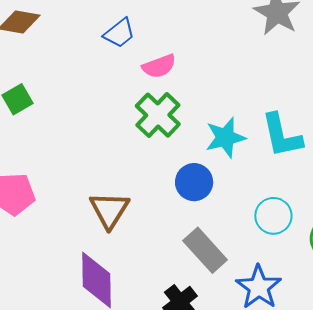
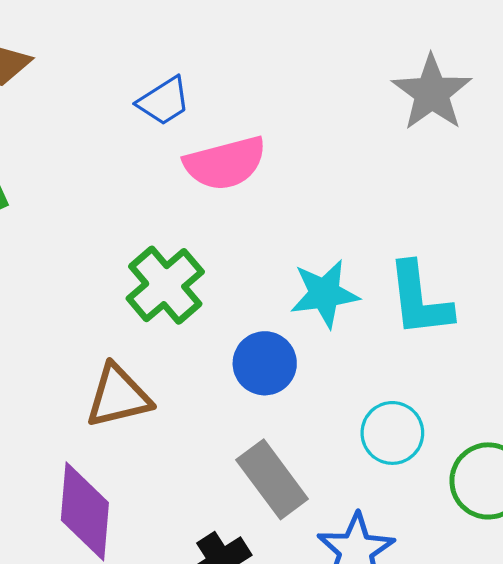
pink semicircle: (159, 66) -> (225, 163), size x1.4
green cross: (158, 115) -> (165, 285), moved
brown triangle: (109, 210) -> (118, 396), turned 39

